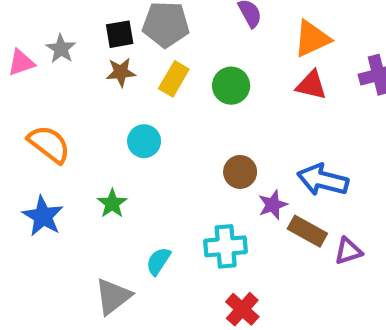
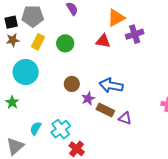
orange triangle: (312, 39) -> (116, 18), moved
cyan circle: (144, 141) -> (26, 72), size x1.6
cyan cross: (226, 246) -> (61, 129), moved, turned -30
purple triangle: (348, 251) -> (125, 118), turned 40

